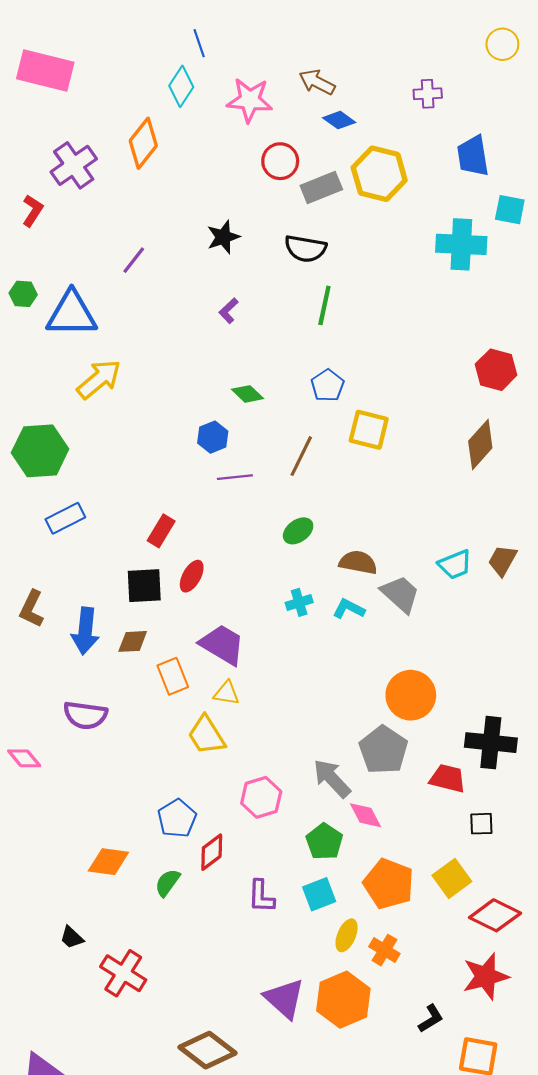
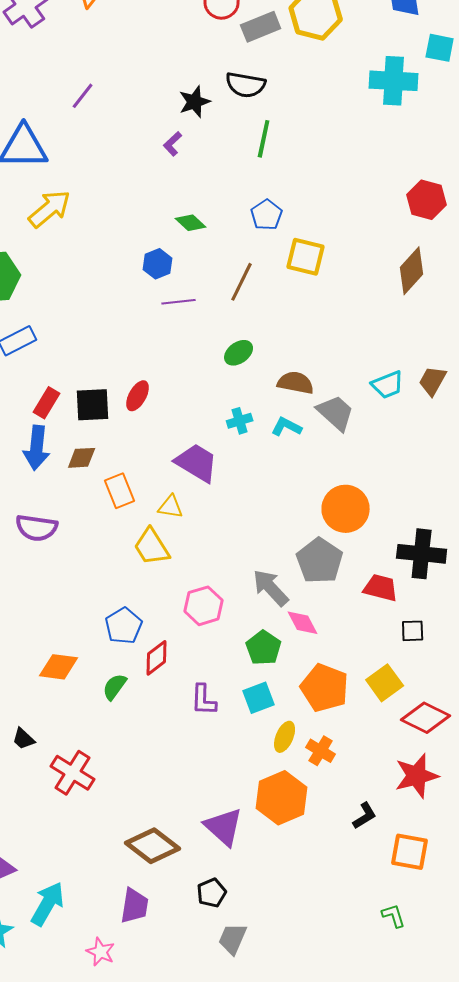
black star: (223, 237) -> (195, 102), moved
red rectangle: (161, 531) -> (47, 403), moved
purple trapezoid: (222, 645) -> (197, 463), moved
purple triangle: (284, 999) -> (224, 827), moved

